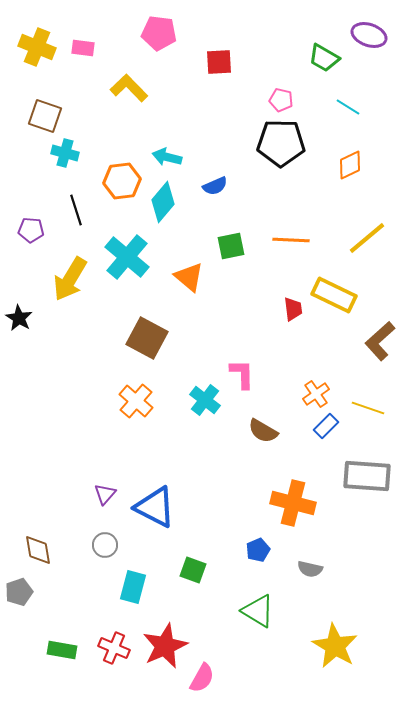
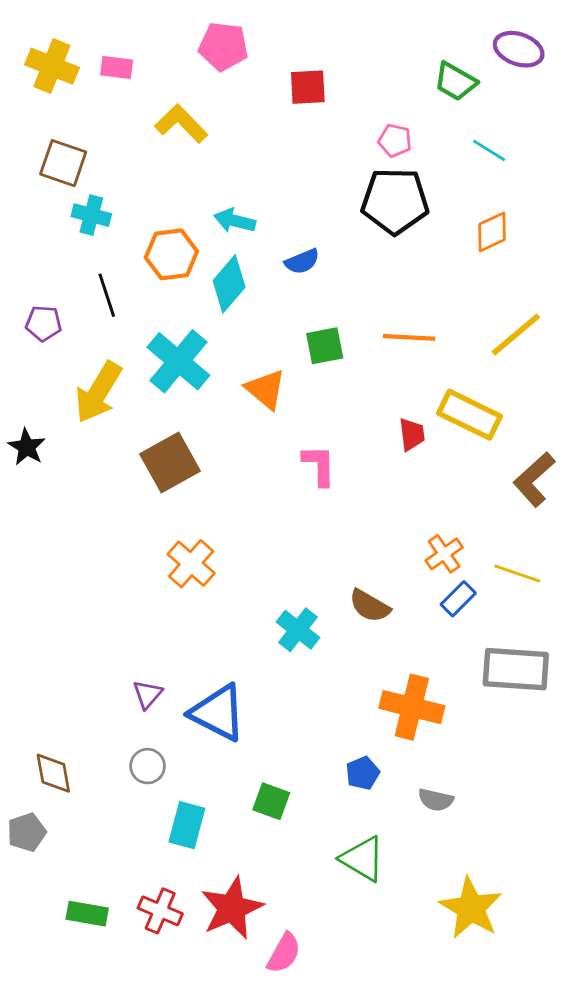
brown square: (147, 338) -> (170, 462), moved, turned 33
pink L-shape: (242, 374) -> (319, 465), moved
cyan cross: (205, 400) -> (298, 630), moved

